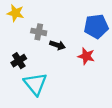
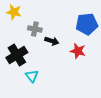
black cross: (19, 61) -> (17, 55), size x1.5
cyan triangle: (35, 84) -> (32, 76), size x0.6

